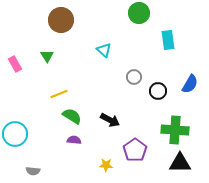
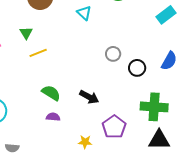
cyan rectangle: (168, 40) -> (166, 15), moved, turned 60
cyan triangle: (104, 50) -> (84, 13), moved
yellow line: (59, 94) -> (38, 53), moved

